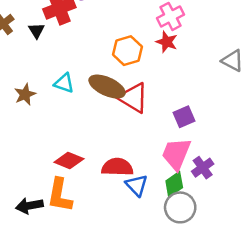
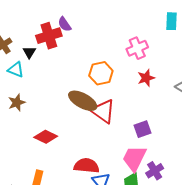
red star: (167, 42) -> (146, 78), moved, turned 30
cyan triangle: (64, 83) -> (16, 70), moved
red diamond: (69, 160) -> (46, 137), moved

